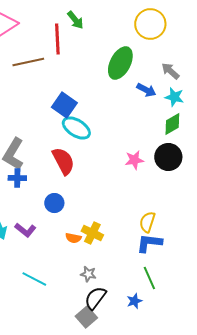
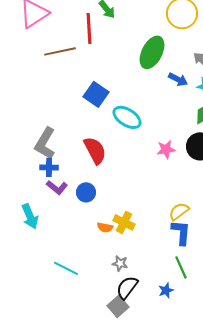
cyan ellipse: (76, 128) -> (127, 117), moved
yellow semicircle: (147, 222) -> (179, 211), turned 35
purple L-shape: (25, 230) -> (57, 187), moved
blue L-shape: (149, 243) -> (181, 232), turned 88

